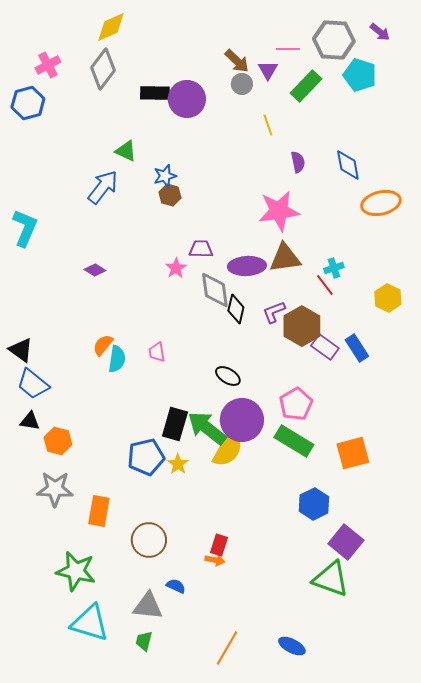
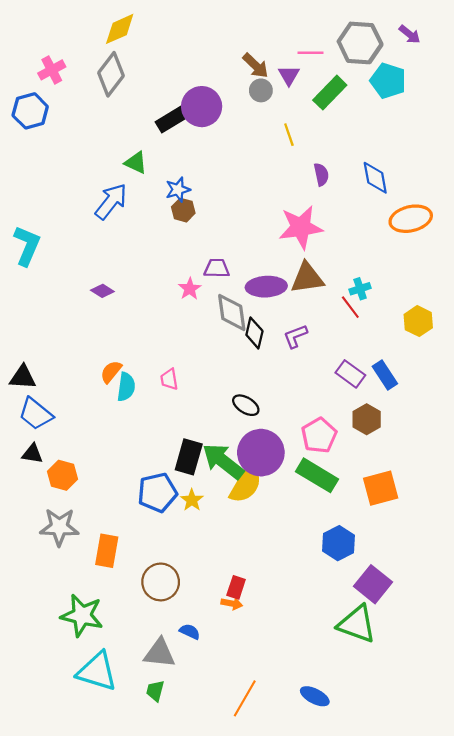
black rectangle: (155, 93) -> (171, 120), moved, turned -32
brown hexagon: (302, 326) -> (367, 419), moved, size x0.7
black triangle: (21, 350) -> (23, 377), turned -32

